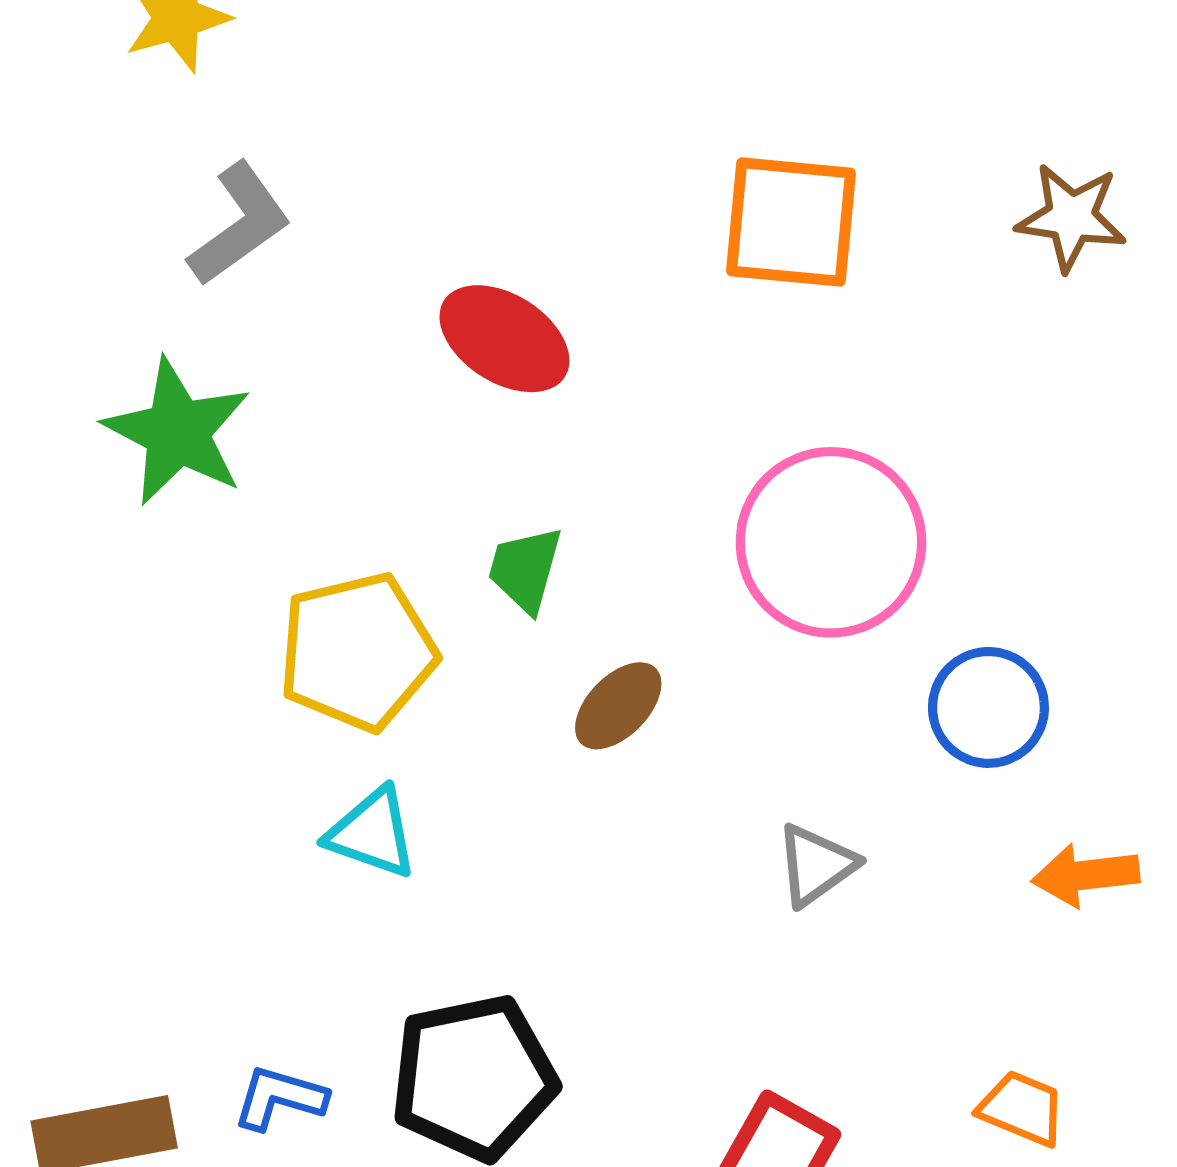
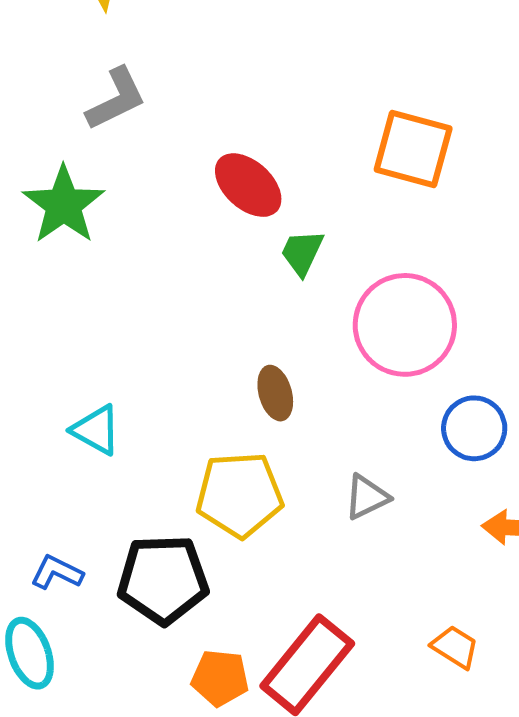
green trapezoid: (525, 569) -> (302, 253), moved
yellow pentagon: (357, 652) -> (240, 495), moved
brown ellipse: (618, 706) -> (275, 393), turned -70
cyan triangle: (372, 833) -> (96, 430), moved

